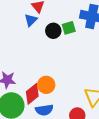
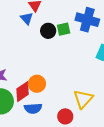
blue triangle: (31, 20) -> (27, 18), turned -32

